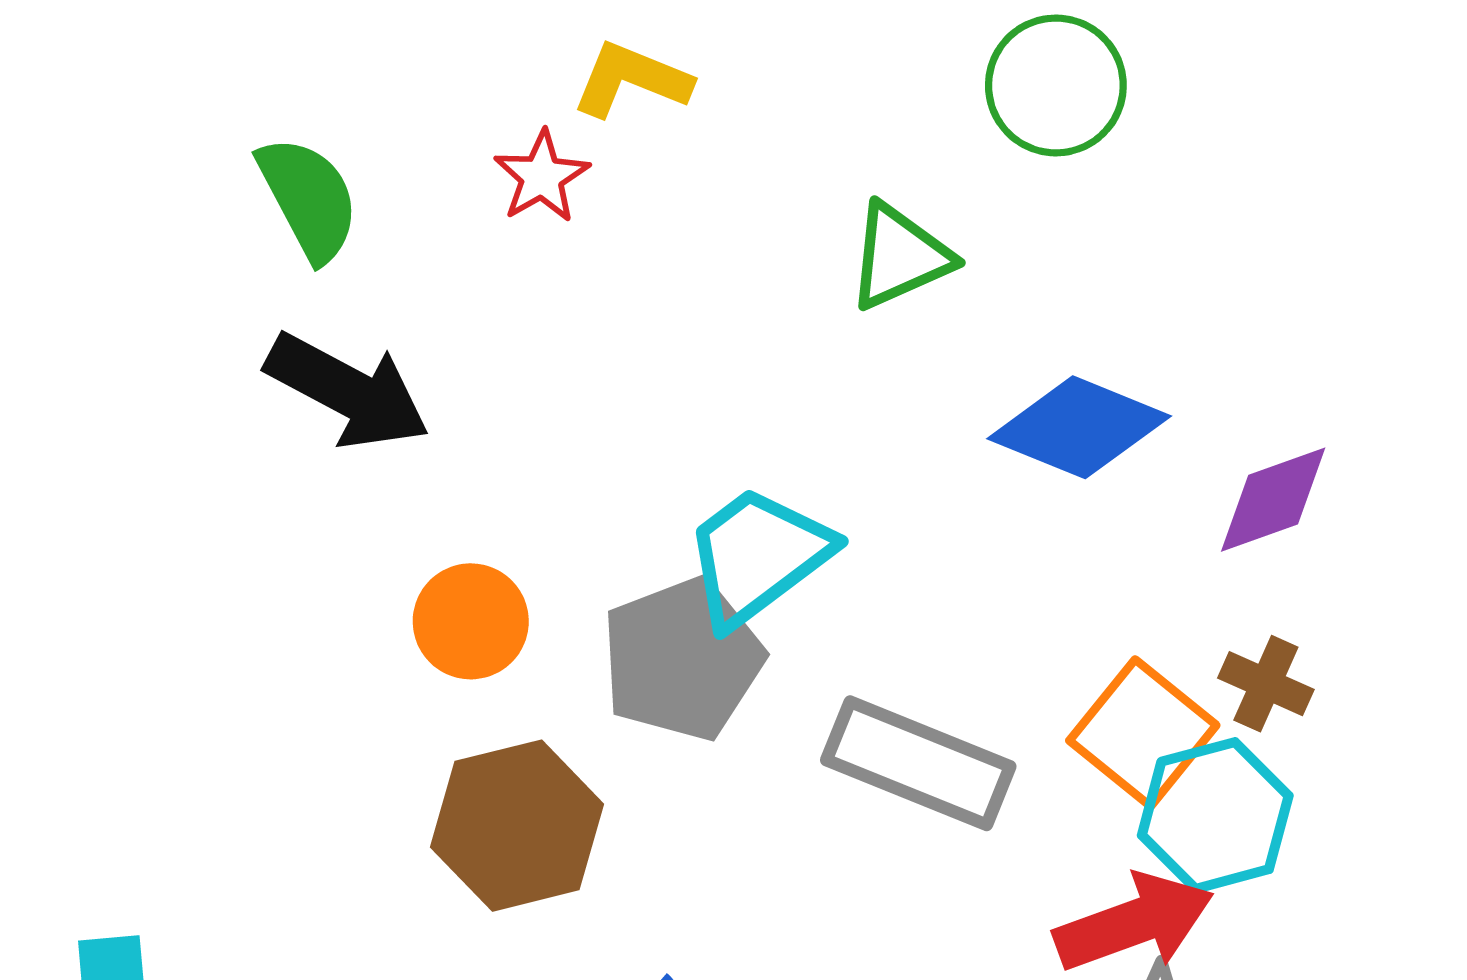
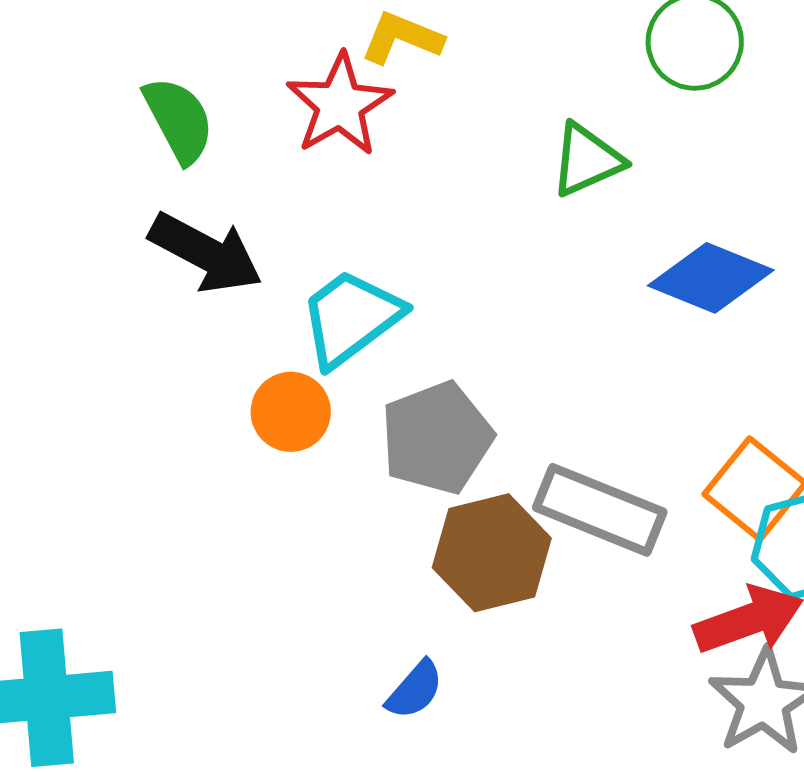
red star: (542, 177) -> (340, 105), size x1.6
cyan trapezoid: (758, 556) -> (351, 318), moved
brown hexagon: (517, 826) -> (492, 553), moved

